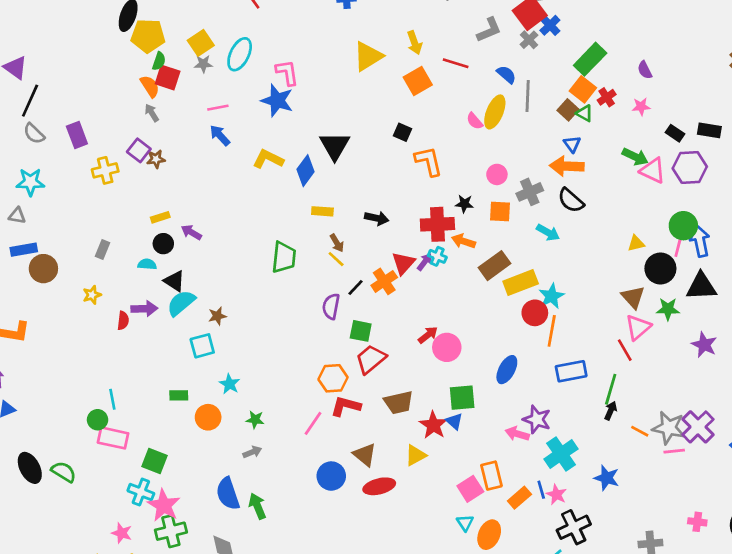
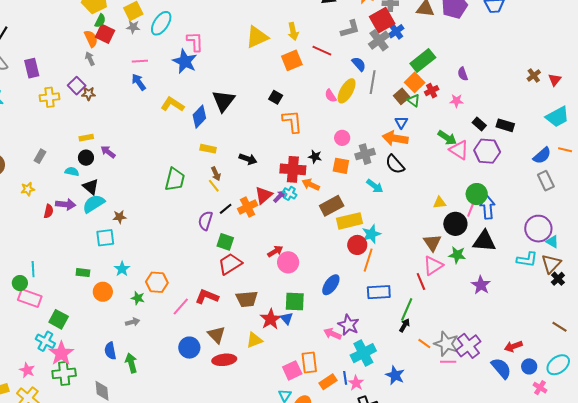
gray cross: (529, 40) -> (379, 40), size x1.5
orange hexagon: (333, 378) -> (157, 282), moved
blue semicircle: (228, 494) -> (110, 351), size x0.7

